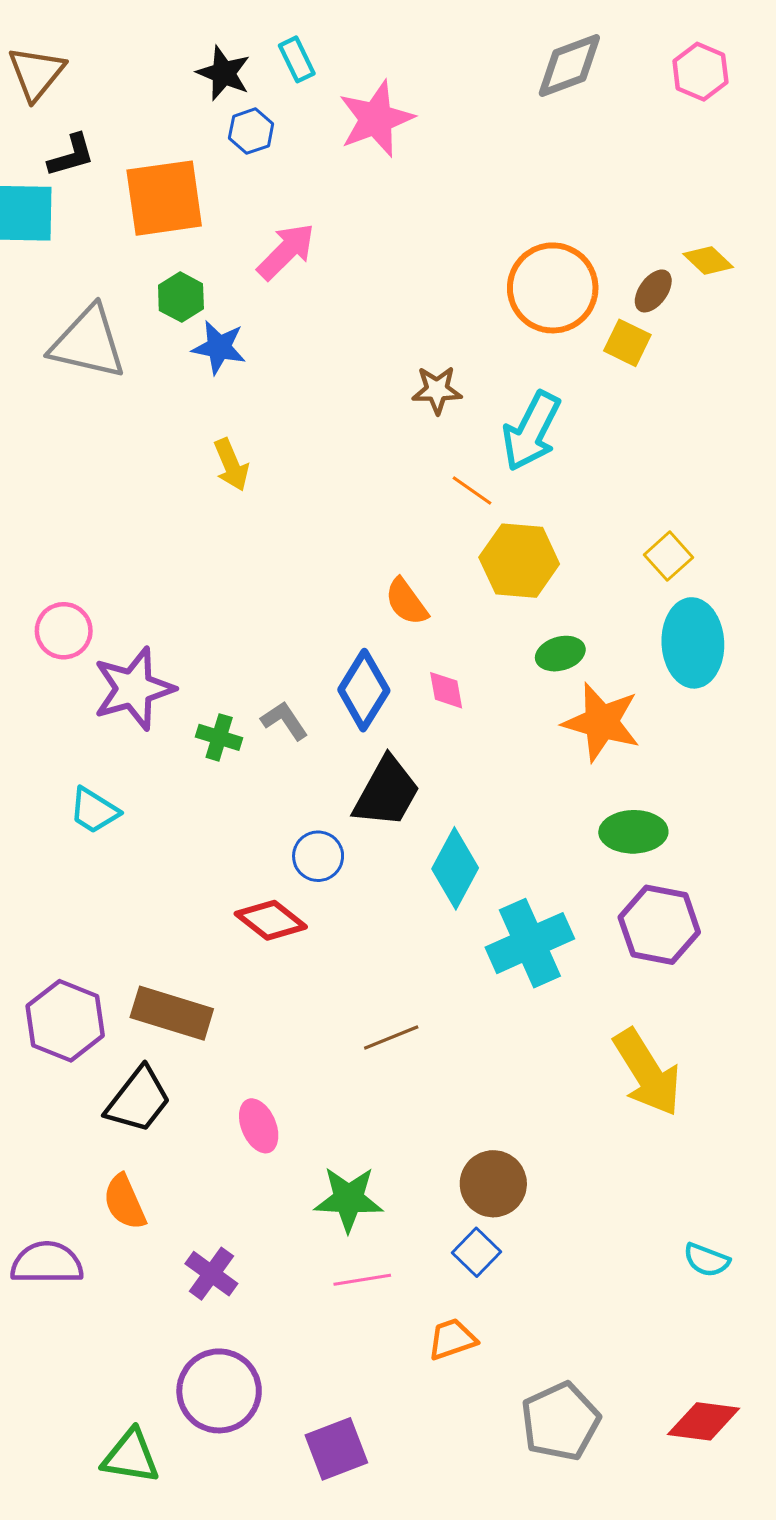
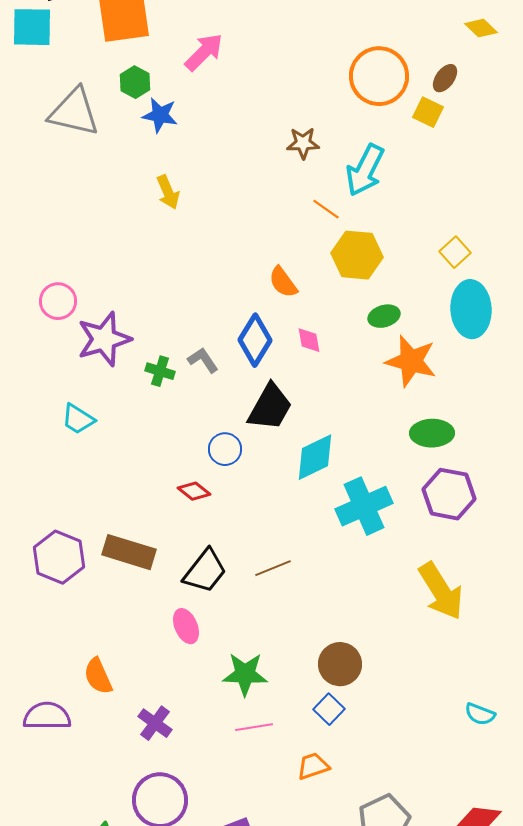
yellow diamond: (708, 261) -> (481, 28), moved
cyan diamond: (455, 868) -> (315, 457), turned 36
red diamond: (271, 920) -> (194, 491), size x0.7
black trapezoid: (138, 1100) -> (205, 571), moved

